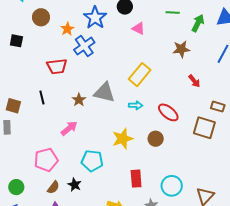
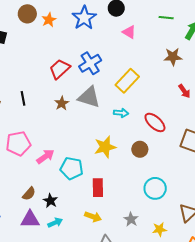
orange star: (67, 29) -> (49, 20), moved
blue cross: (84, 46) -> (90, 63), moved
red trapezoid: (57, 66) -> (60, 69), moved, turned 140
pink arrow: (69, 128) -> (45, 156), moved
pink pentagon: (46, 160) -> (18, 143), moved
red rectangle: (136, 179) -> (98, 188), moved
black star: (75, 185) -> (50, 201), moved
cyan circle: (172, 186) -> (155, 188), moved

